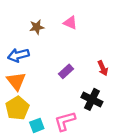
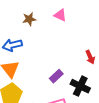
purple rectangle: (66, 71) -> (56, 76), moved

